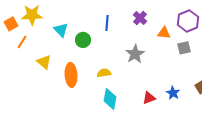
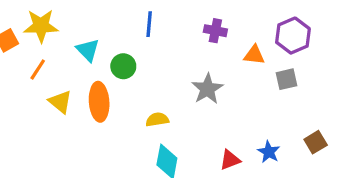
purple cross: (140, 18) -> (215, 31), turned -32
blue line: (107, 23) -> (149, 24), moved
orange line: (22, 42) -> (38, 69), moved
orange ellipse: (71, 75) -> (99, 102), moved

